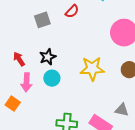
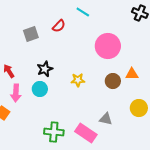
black star: (48, 57) -> (45, 69), moved
yellow star: (92, 69) -> (78, 80), size x0.6

